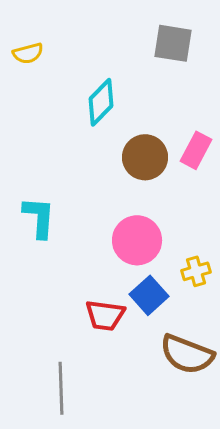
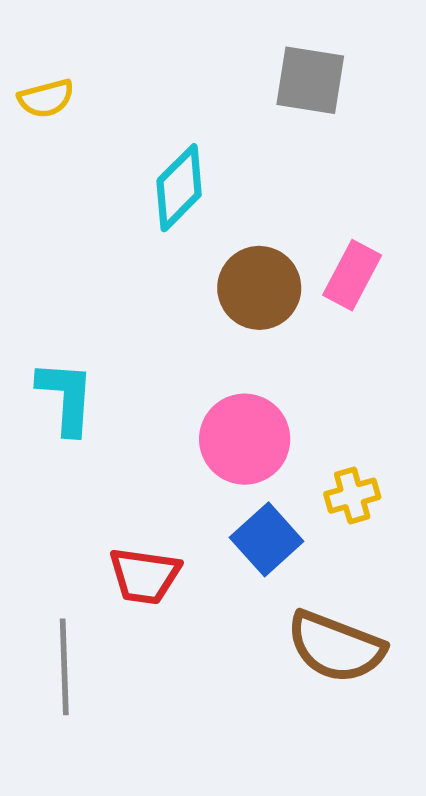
red trapezoid: (105, 315) -> (144, 576), moved
gray line: (61, 388) -> (64, 667), moved

